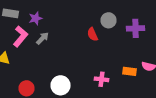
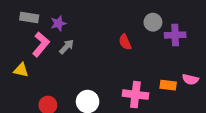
gray circle: (108, 20) -> (153, 22), moved
pink cross: (102, 79) -> (135, 95), size x1.5

